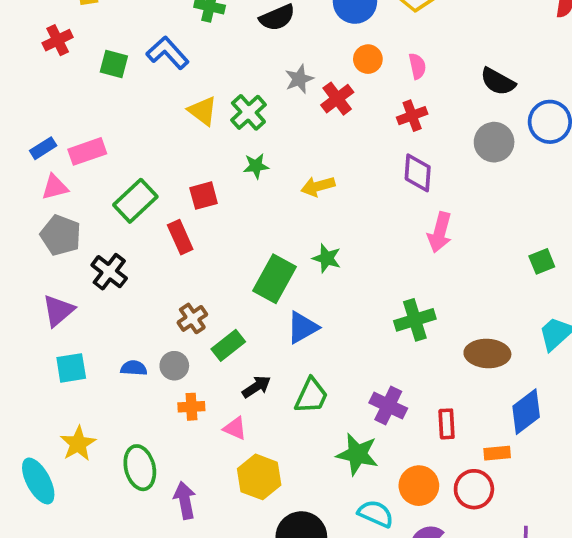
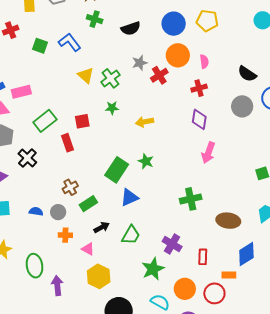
orange circle: (368, 59) -> (178, 55), size x1.5
green star: (357, 454) -> (153, 269), turned 30

